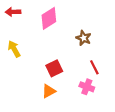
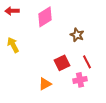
red square: (54, 68) -> (62, 63), moved
pink cross: (87, 87) -> (80, 80), turned -32

